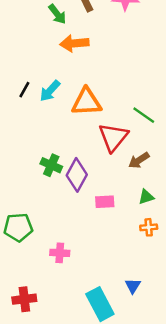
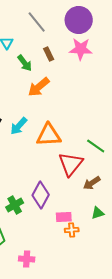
orange arrow: (74, 43) -> (39, 87), turned -35
green cross: (51, 165) -> (15, 205), moved, turned 36
orange cross: (149, 227) -> (72, 230), moved

